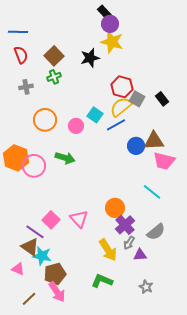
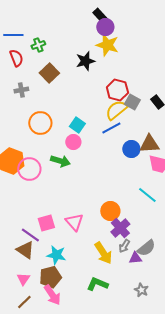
brown square: (54, 56) -> (49, 73), moved
green cross: (54, 77) -> (38, 45), moved
cyan square: (95, 115) -> (77, 125), moved
pink circle: (76, 126) -> (73, 142), moved
pink square: (51, 220) -> (46, 223), turned 30
gray semicircle: (156, 232) -> (146, 248), moved
cyan star: (42, 256) -> (56, 255), moved
pink triangle: (18, 269) -> (23, 279), moved, turned 40

